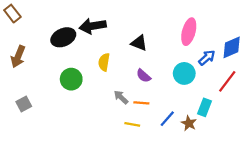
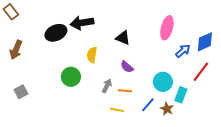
cyan circle: (184, 73) -> (163, 82), moved
green circle: (71, 79) -> (71, 77), moved
gray arrow: (121, 97) -> (107, 86), turned 72

